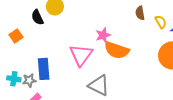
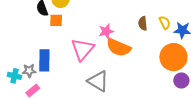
brown semicircle: (140, 13) -> (143, 23), moved
orange square: (16, 36) -> (56, 20), moved, turned 32
cyan cross: (14, 79) -> (14, 76), moved

